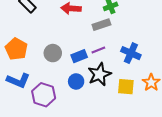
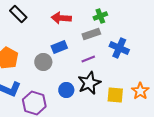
blue cross: (131, 53) -> (119, 48), moved
blue rectangle: (79, 56) -> (59, 47), moved

